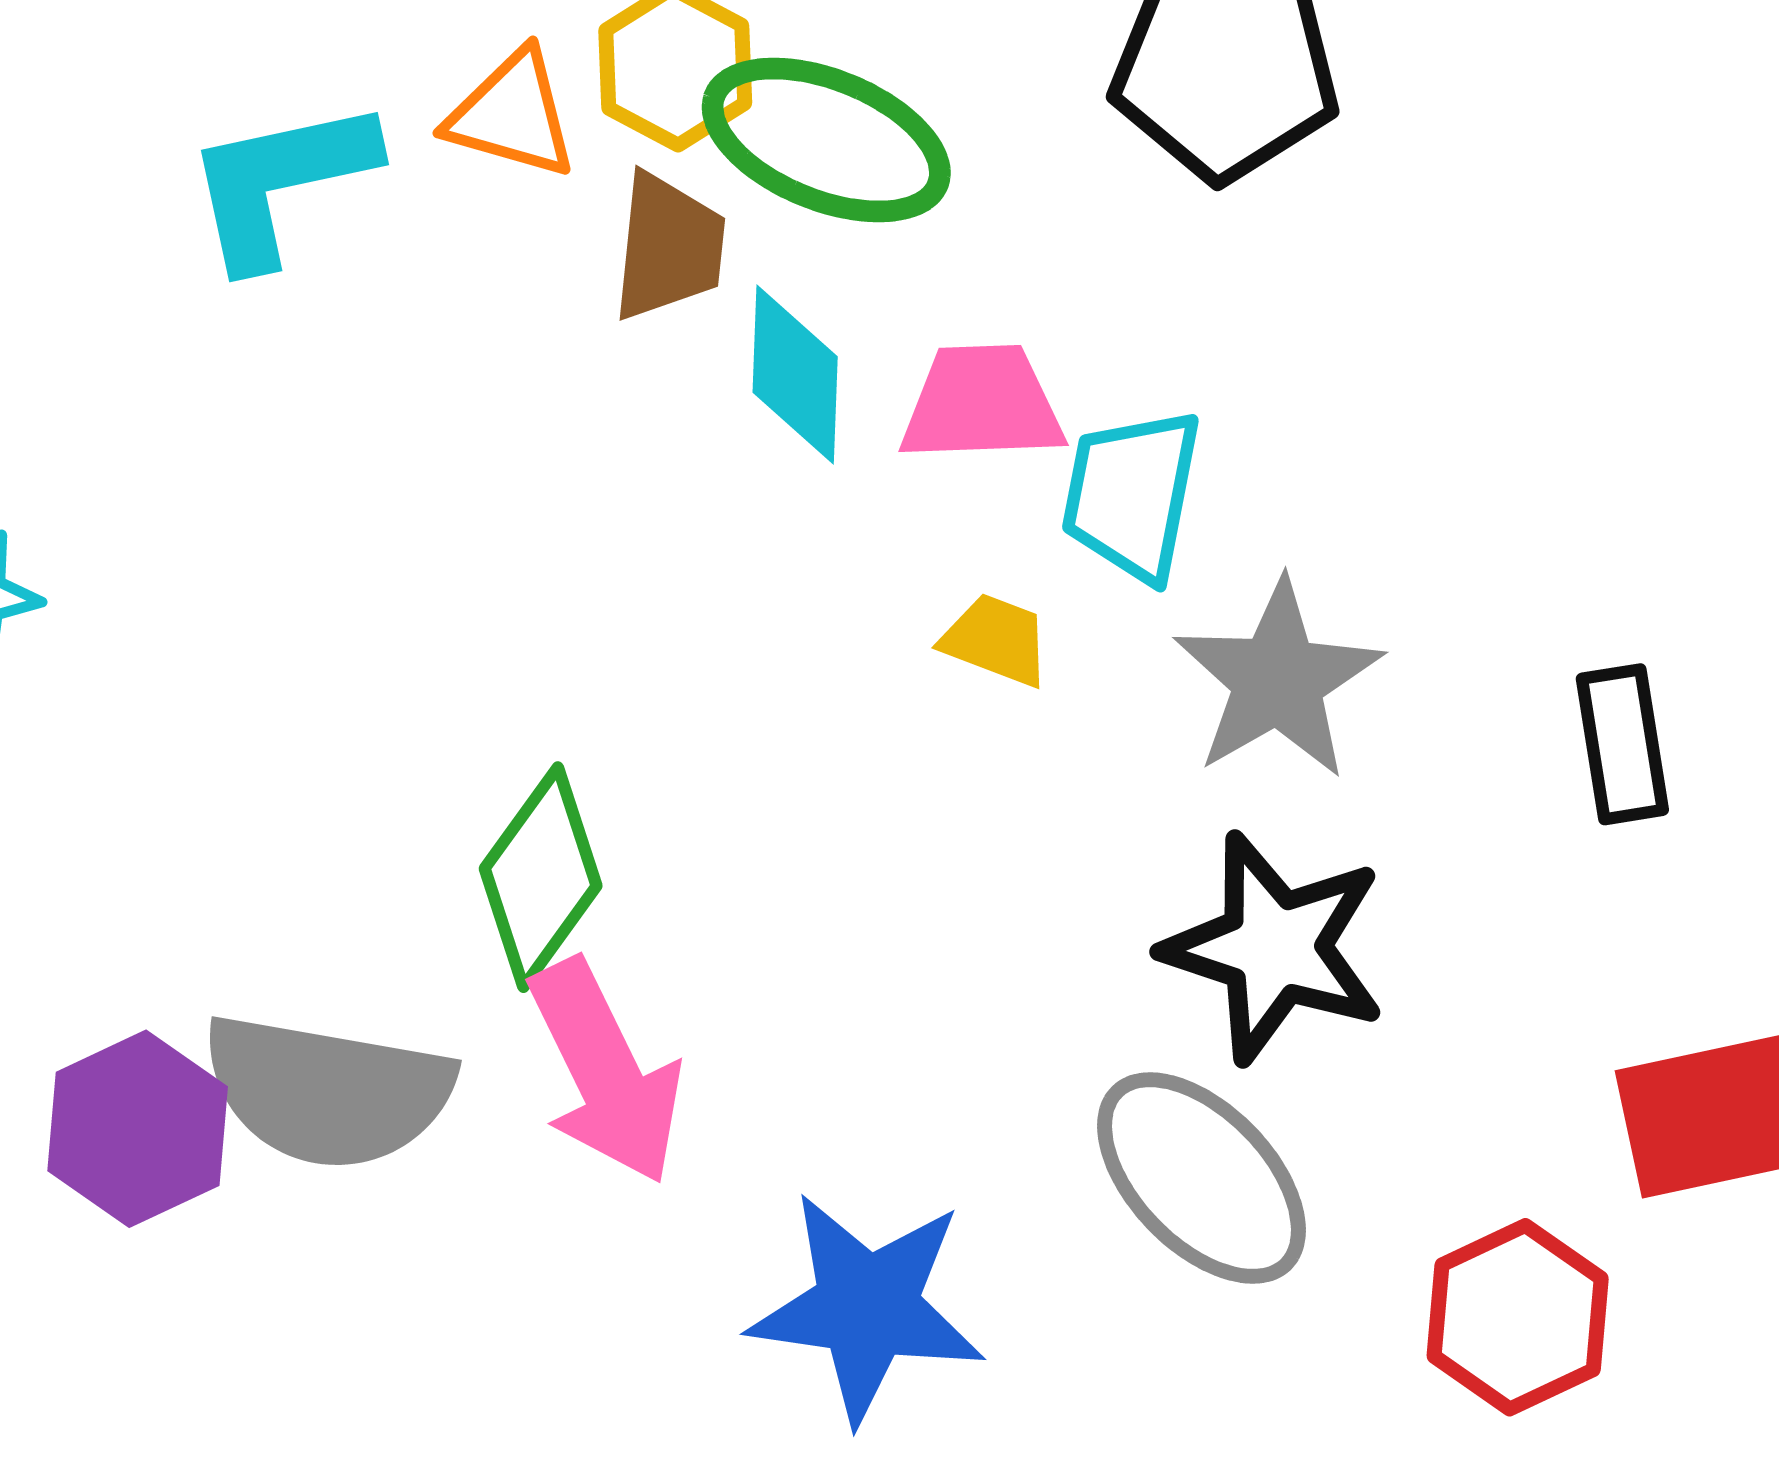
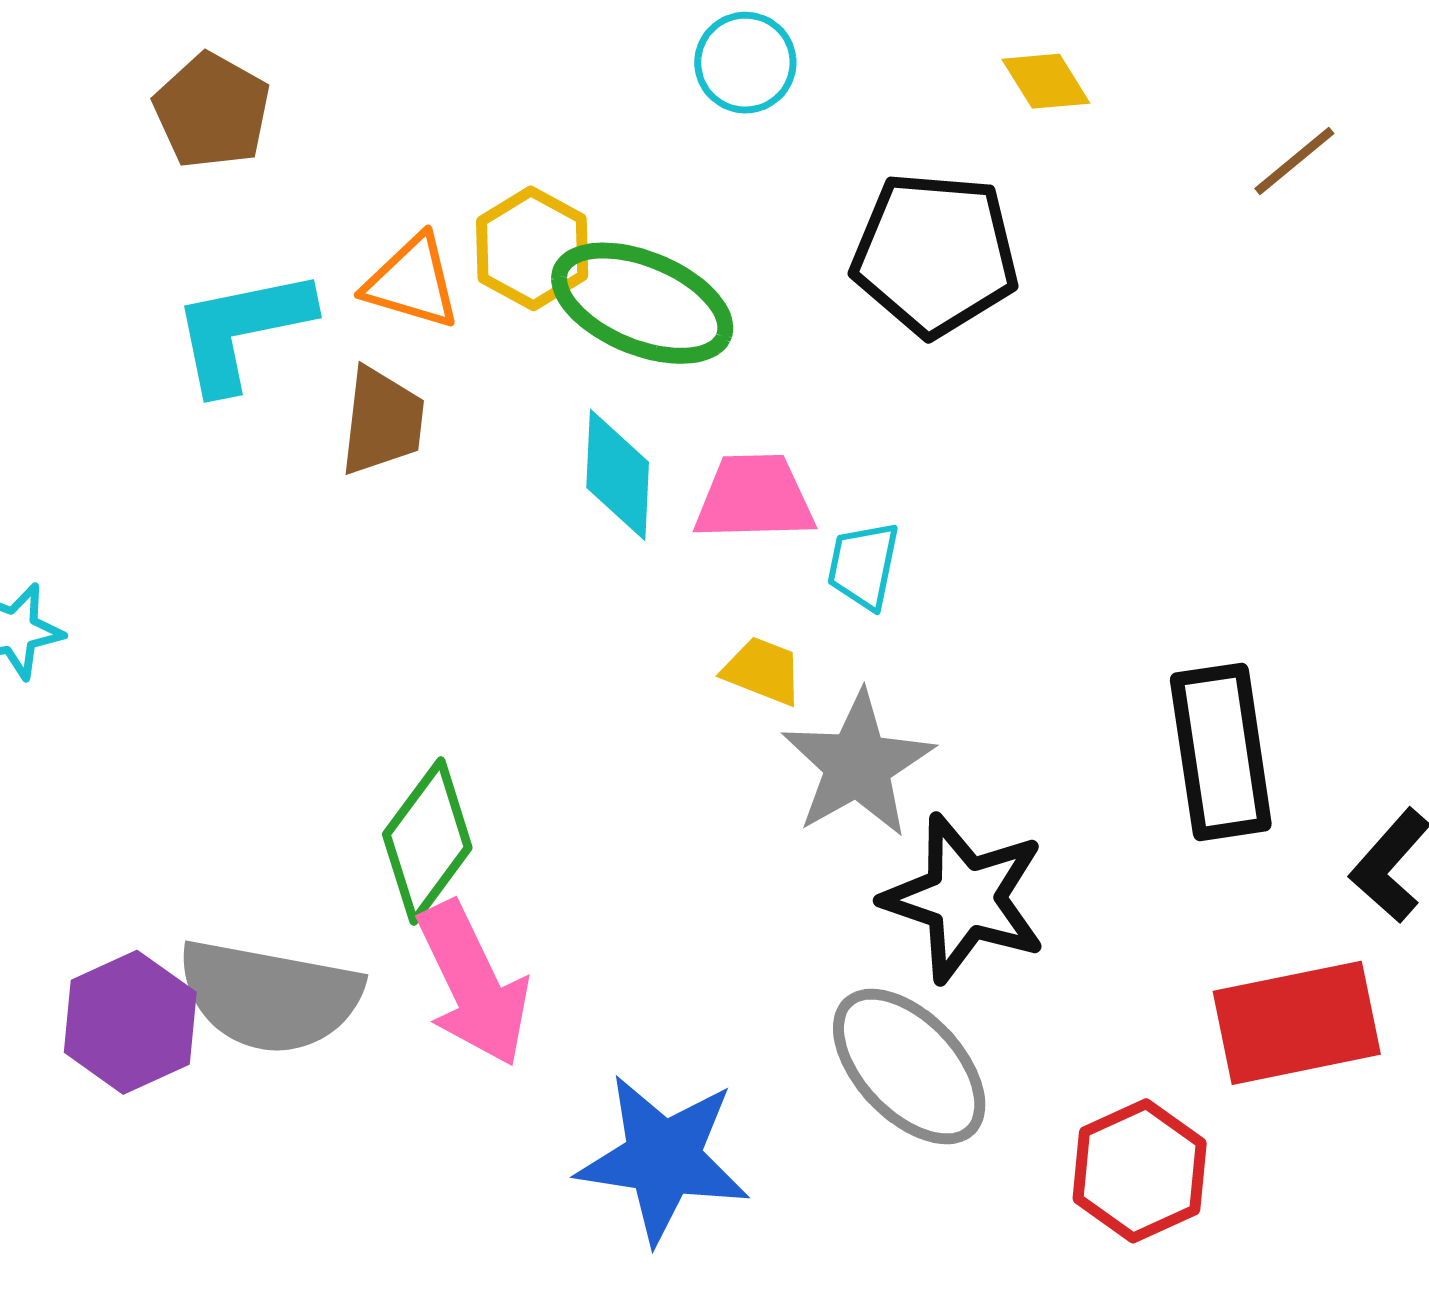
brown trapezoid: (668, 247) -> (382, 421), moved
cyan trapezoid: (1132, 495) -> (863, 565), size x0.7
gray star: (1278, 680) -> (858, 765), moved
black rectangle: (1622, 744) -> (1221, 752), size x1.5

